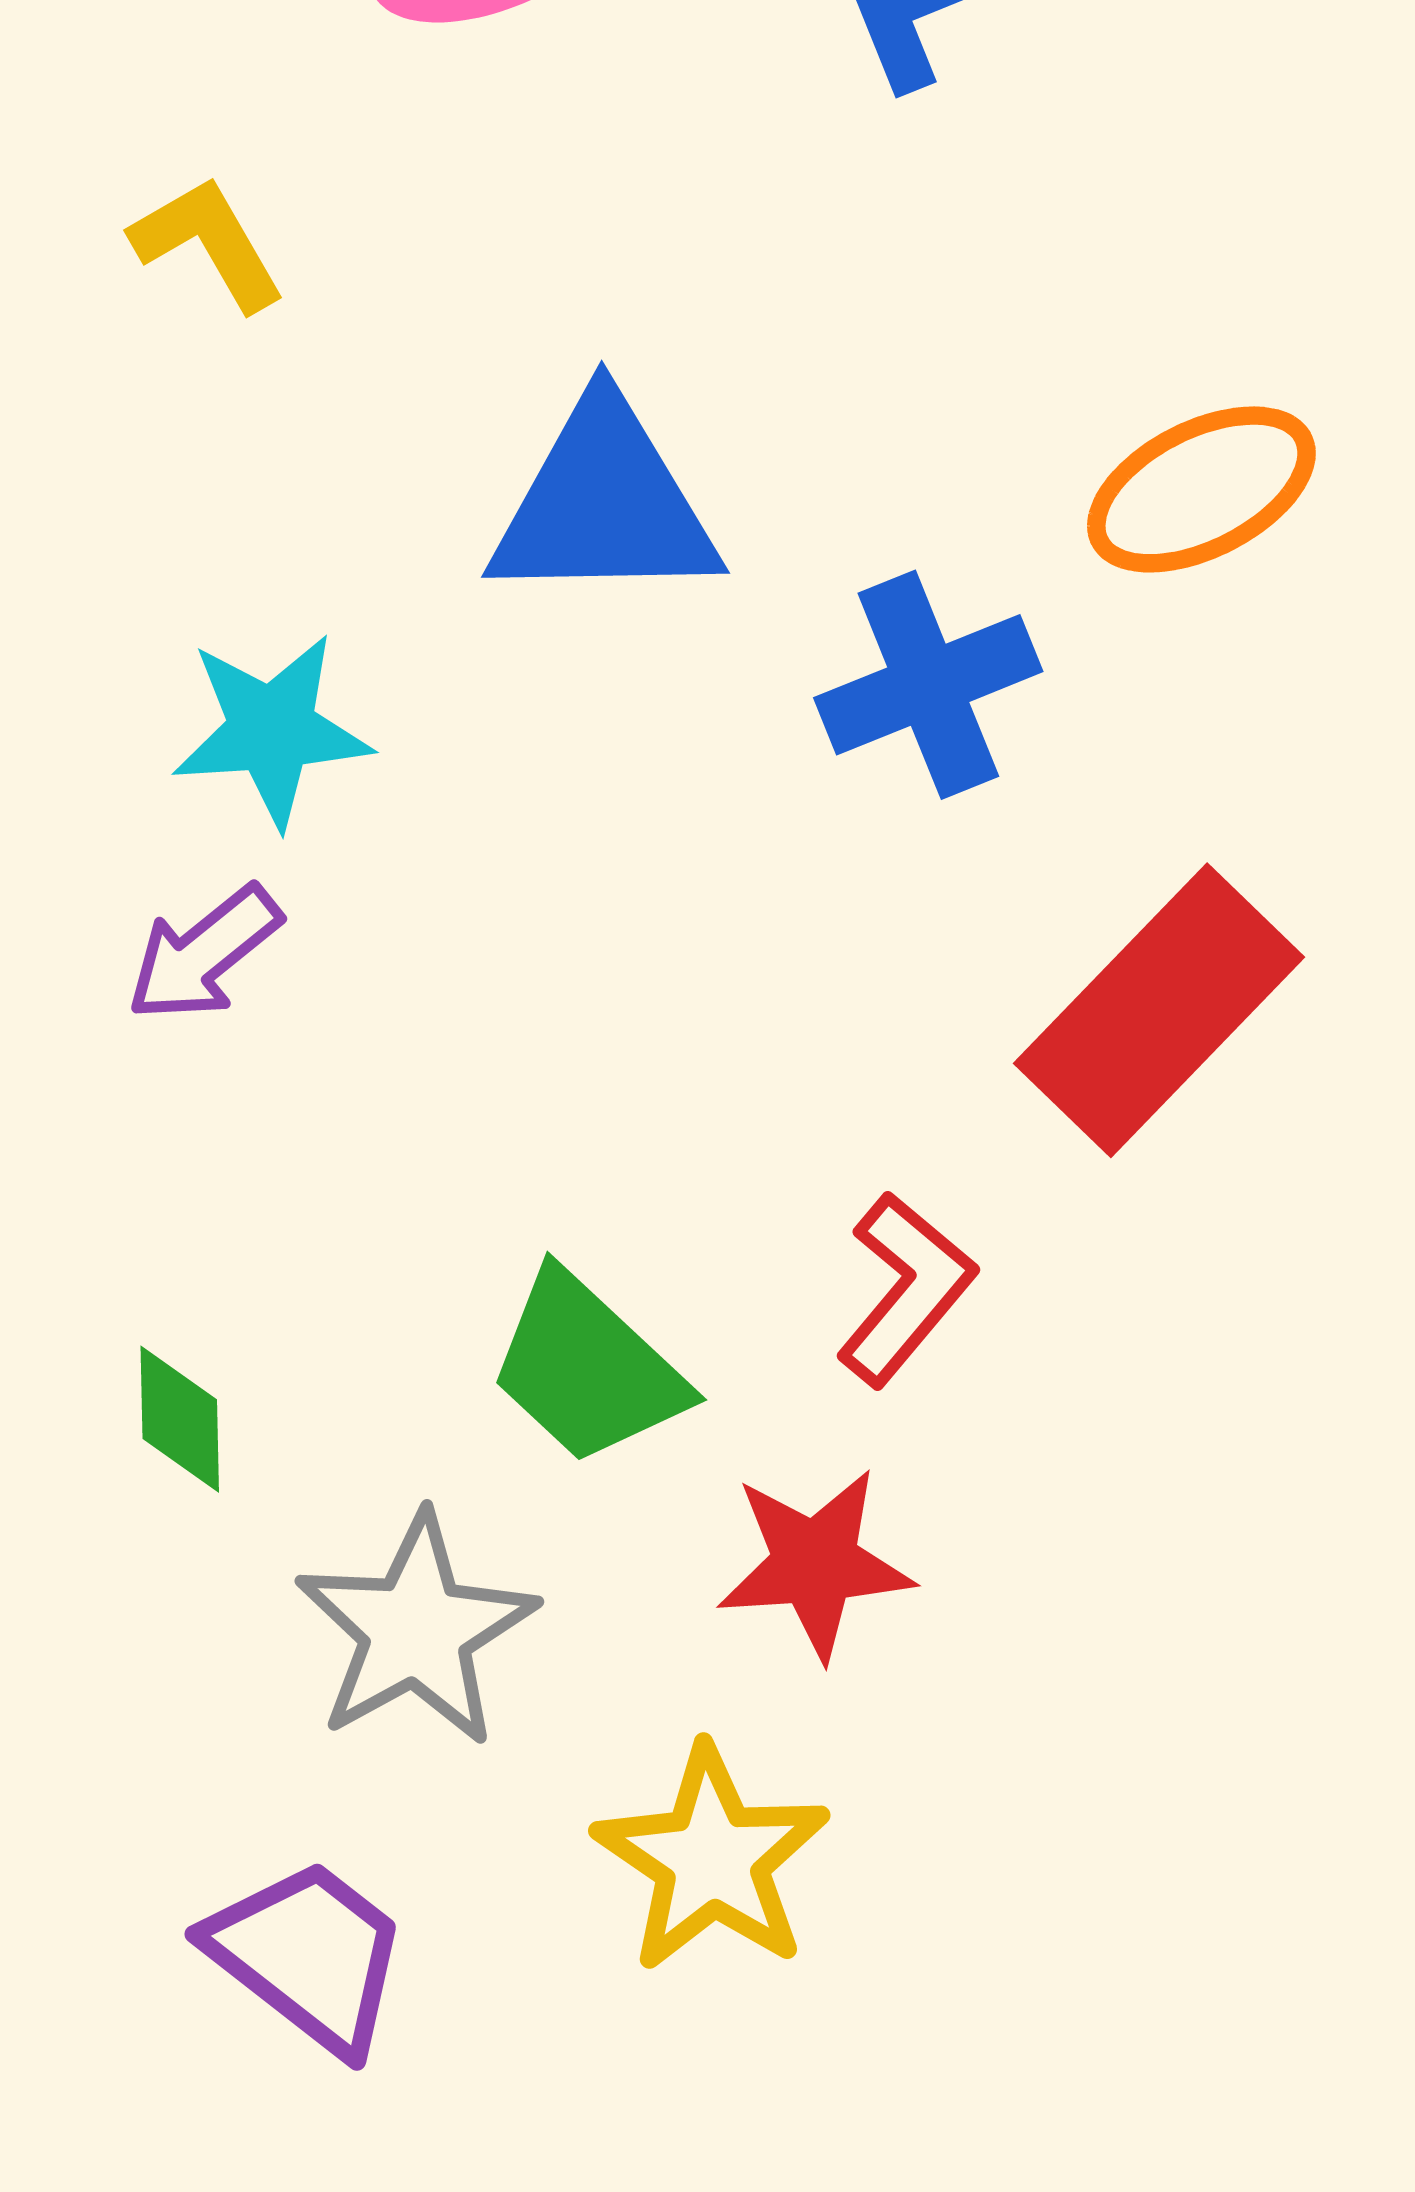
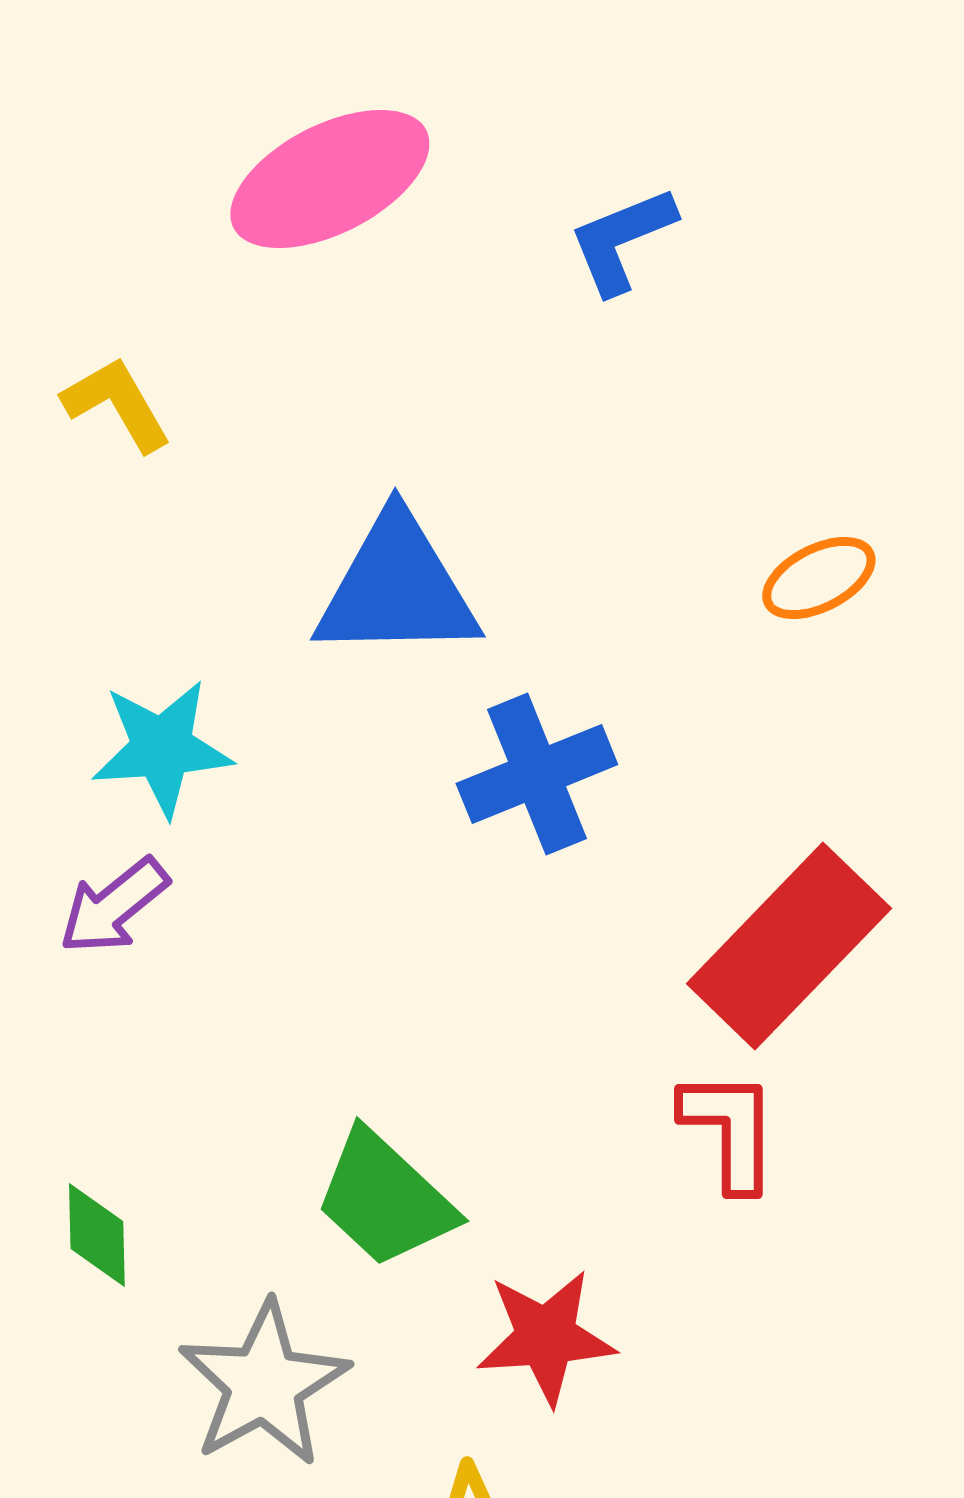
orange ellipse: (1201, 489) -> (819, 578), size x0.7
blue cross: (928, 685) -> (537, 774), moved
red L-shape: (906, 1289) -> (730, 1130), moved, turned -40

